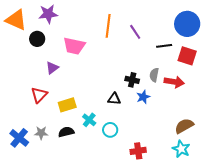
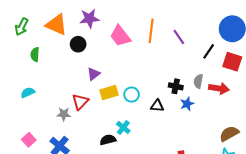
pink trapezoid: (74, 46) -> (120, 36), moved, turned 40
black line: (164, 46) -> (209, 51), turned -49
yellow rectangle: (67, 105) -> (109, 92), moved
cyan cross: (89, 120) -> (123, 127), moved
cyan circle: (110, 130) -> (132, 95), moved
gray star: (41, 133) -> (64, 114), moved

